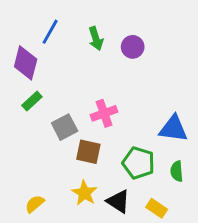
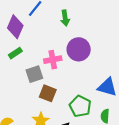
purple circle: (133, 47) -> (79, 49), moved, size x1.5
pink cross: (104, 113) -> (53, 60), moved

